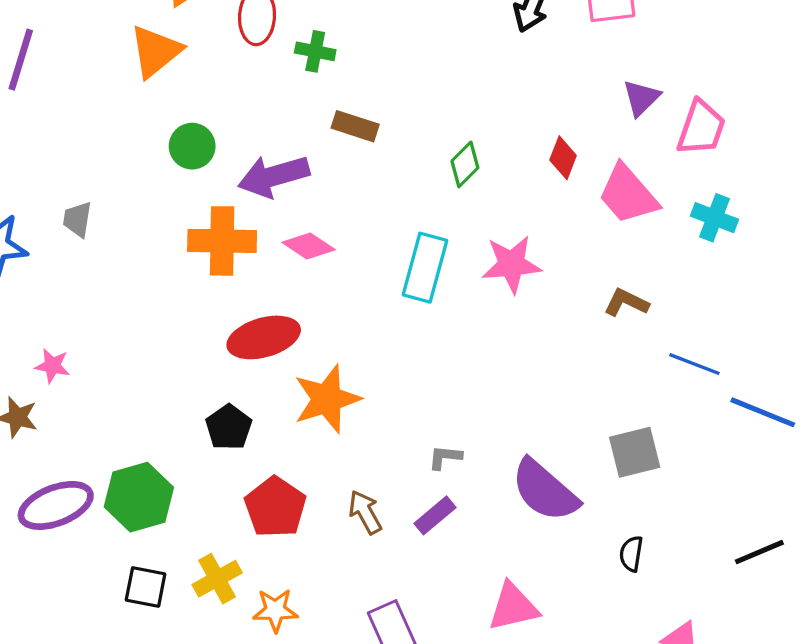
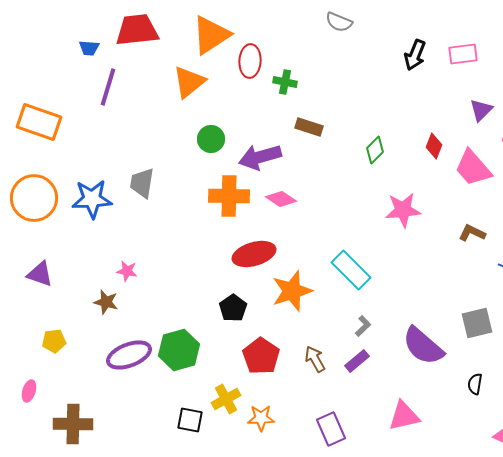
gray trapezoid: (77, 219) -> (142, 183), size x1.4
cyan rectangle: (425, 268) -> (351, 270), moved, turned -60
gray L-shape: (445, 457) -> (363, 326), turned 130
black square: (146, 587) -> (190, 420), moved

